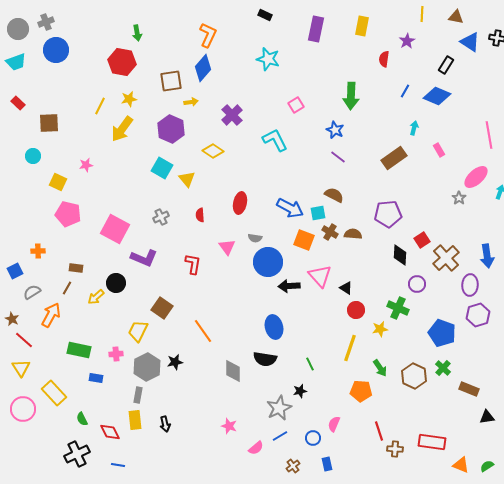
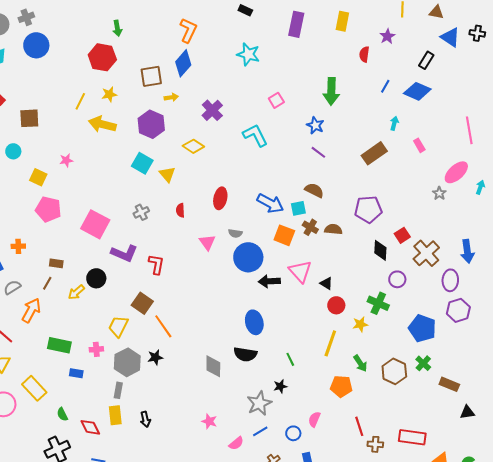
yellow arrow: (122, 129) -> (102, 124), turned 68
red L-shape: (193, 264) -> (156, 264), moved
orange line: (203, 331) -> (163, 326), moved

